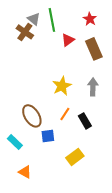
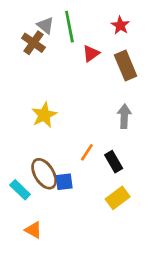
yellow star: (62, 86) -> (44, 115), moved
brown ellipse: (32, 116) -> (44, 174), moved
yellow rectangle: (75, 157) -> (118, 198), moved

